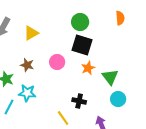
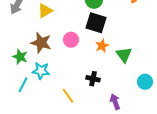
brown star: (27, 65) -> (41, 43), size x1.5
cyan circle: (118, 99) -> (145, 82), moved
yellow line: (63, 118) -> (68, 96), moved

